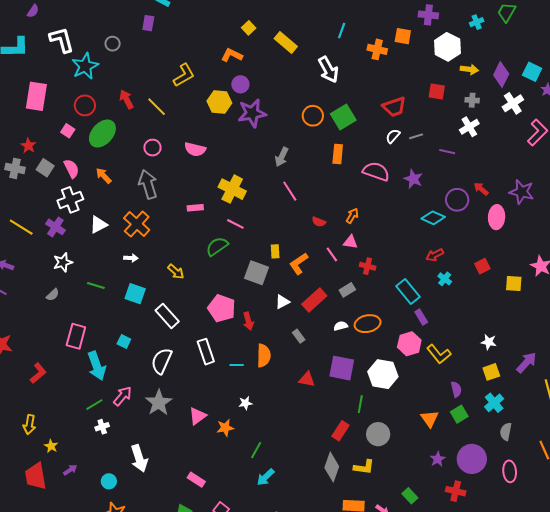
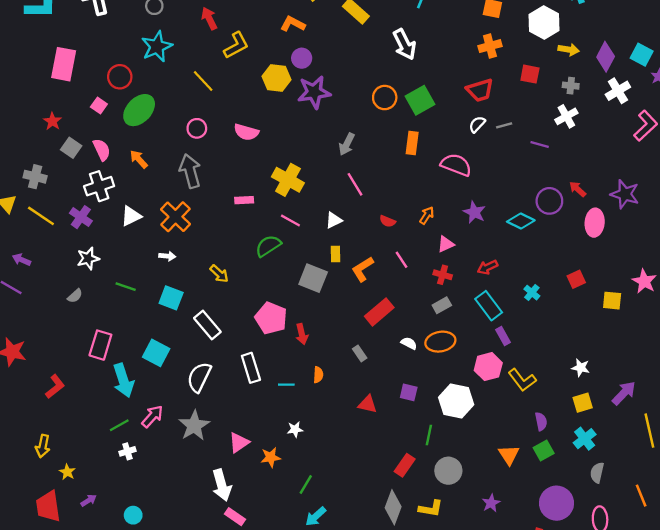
orange cross: (377, 49) -> (490, 46), moved, turned -30
cyan star: (85, 66) -> (157, 47), moved
red arrow: (126, 99) -> (209, 18), moved
gray cross: (15, 168) -> (35, 177), moved
purple star: (413, 179) -> (474, 212), moved
pink triangle: (350, 242) -> (446, 244), moved, turned -35
red arrow: (435, 255) -> (488, 267), moved
gray rectangle: (347, 290) -> (442, 305), moved
white triangle: (282, 302) -> (334, 220), moved
white semicircle: (341, 326) -> (409, 343), turned 40
cyan square: (124, 341) -> (156, 353), size x1.6
orange semicircle: (264, 356) -> (318, 375), size x0.6
purple square: (342, 368) -> (409, 392), size x0.6
white arrow: (139, 458) -> (222, 485), moved
purple star: (438, 459) -> (491, 503), moved

